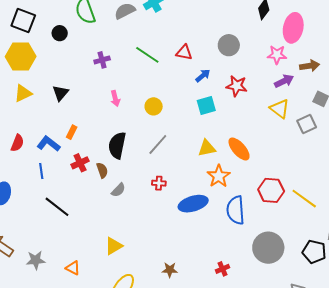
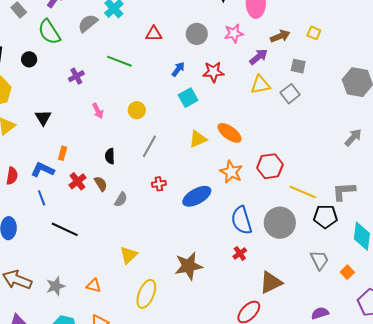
red triangle: (184, 52) -> (154, 34), moved
pink star: (277, 55) -> (234, 33), moved
yellow triangle: (280, 109) -> (260, 85), turned -35
black semicircle: (117, 145) -> (110, 156), size x0.6
orange star: (219, 176) -> (231, 172), moved
yellow line: (304, 199) -> (303, 192), moved
blue semicircle: (236, 210) -> (242, 220), moved
brown star: (170, 270) -> (189, 266), size x1.8

